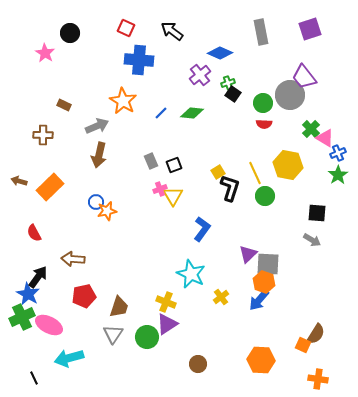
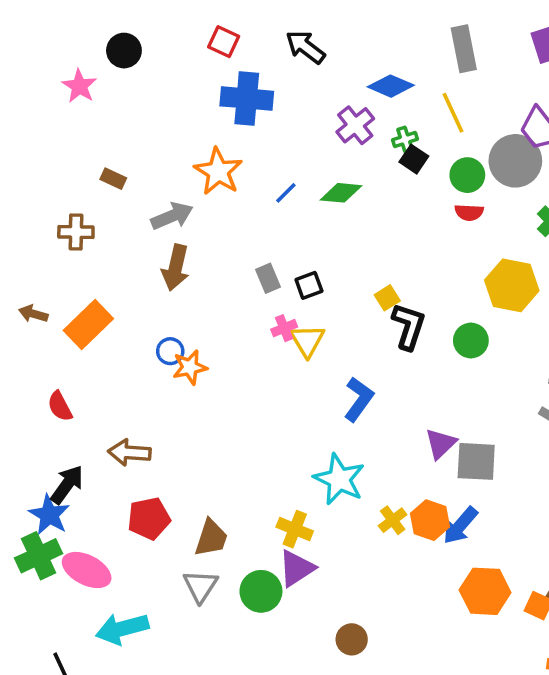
yellow line: (255, 173) -> (453, 113), moved
orange hexagon: (264, 282) -> (430, 520), moved
orange hexagon: (261, 360) -> (485, 591), moved

